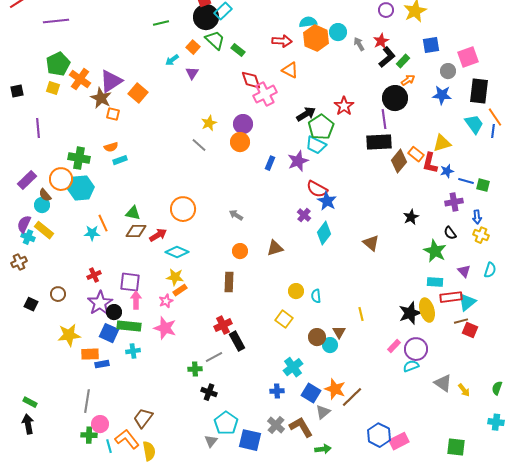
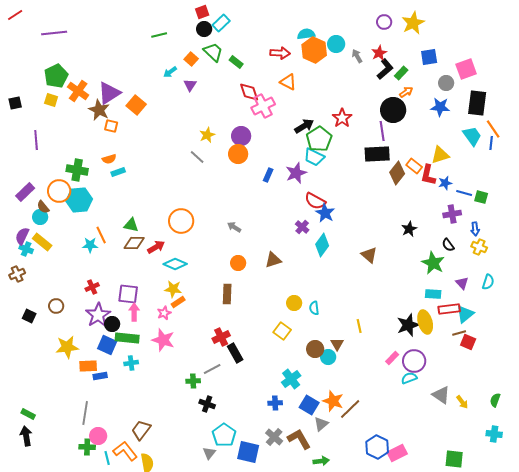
black circle: (206, 17) -> (204, 29), size x0.6

